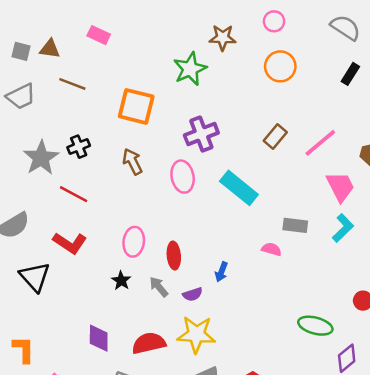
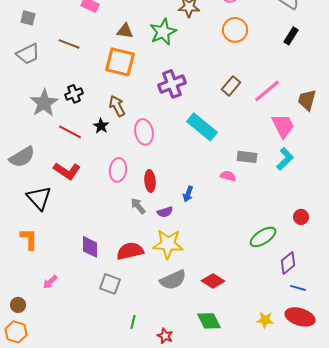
brown triangle: (50, 49) -> (125, 31), moved
pink ellipse: (183, 177) -> (144, 132), moved
black star: (121, 281) -> (101, 126), moved
green ellipse: (315, 326) -> (263, 237), turned -48
orange L-shape: (24, 349) -> (29, 239), moved

